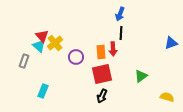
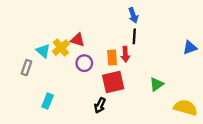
blue arrow: (120, 14) -> (133, 15), turned -40
red triangle: (42, 36) -> (78, 40), moved, turned -32
black arrow: (102, 96) -> (100, 105), moved
yellow semicircle: (167, 97) -> (185, 108), size x1.5

